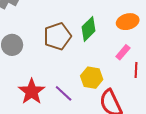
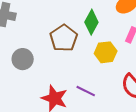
yellow hexagon: (92, 78) -> (106, 52), moved

